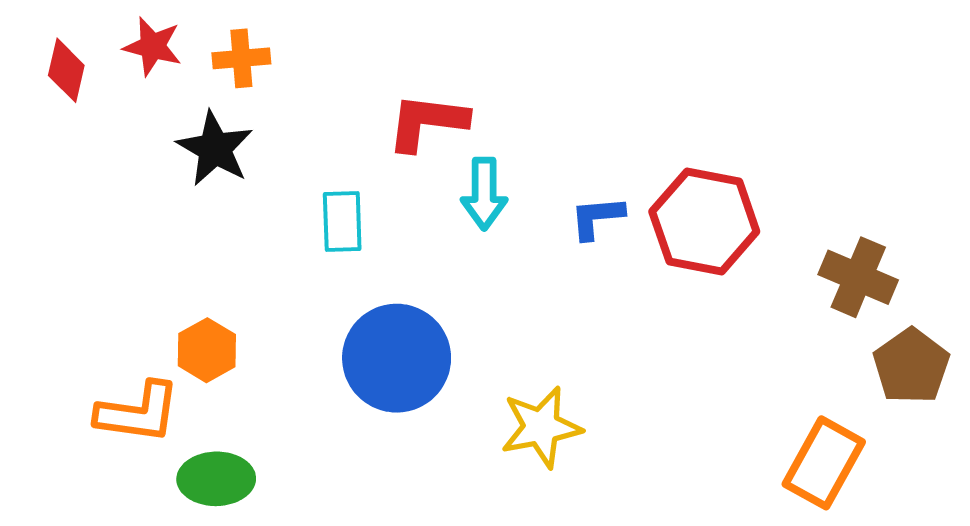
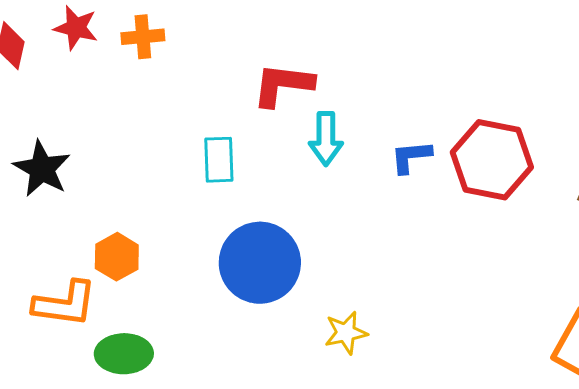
black star: (215, 149) -> (42, 169), moved
yellow star: (541, 427) -> (346, 333), moved, size x0.7

